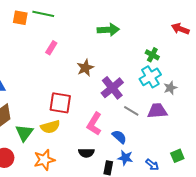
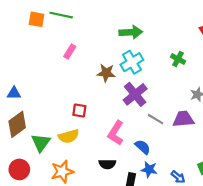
brown star: (85, 68) -> (106, 73), turned 30
cyan cross: (150, 77) -> (132, 62), moved
red square: (60, 103) -> (79, 110), size x0.6

